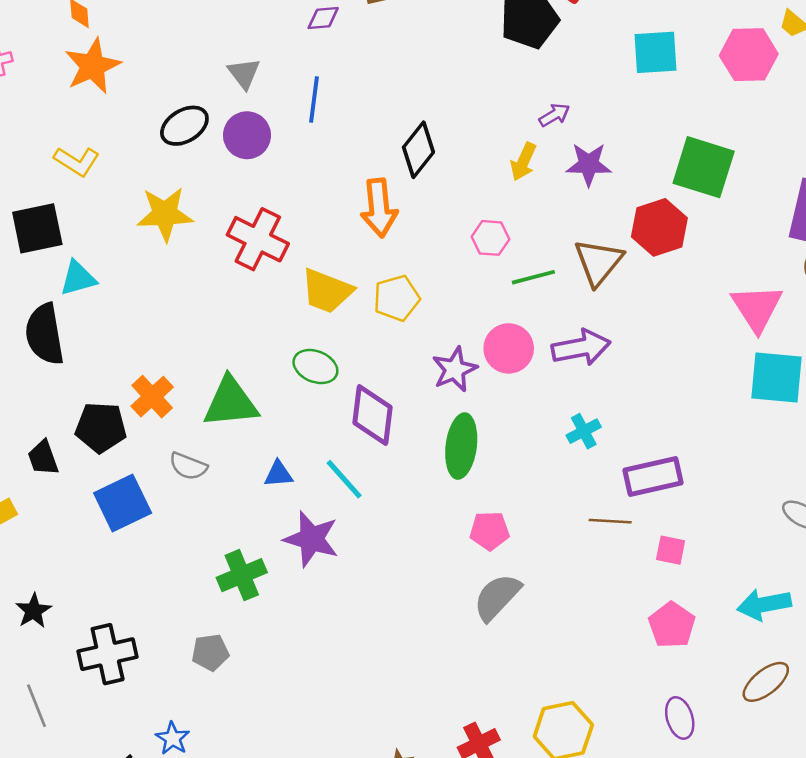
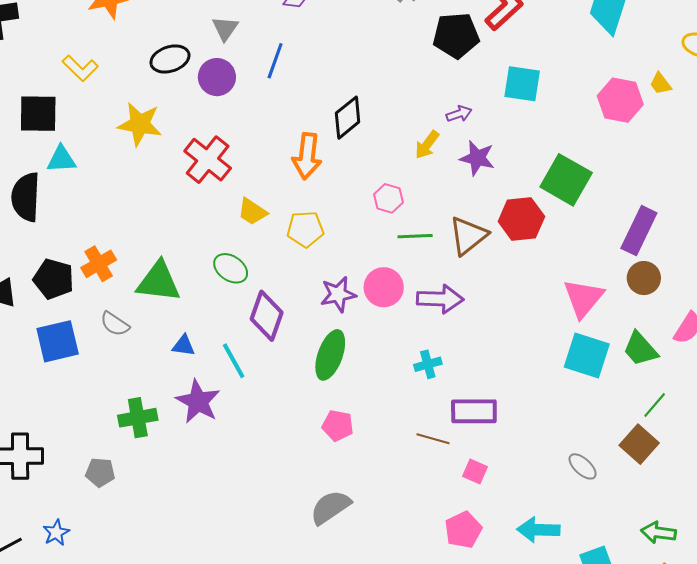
cyan square: (655, 52) -> (522, 84), moved
yellow trapezoid: (327, 291) -> (252, 212), size x0.7
gray semicircle: (497, 597) -> (330, 507), moved

